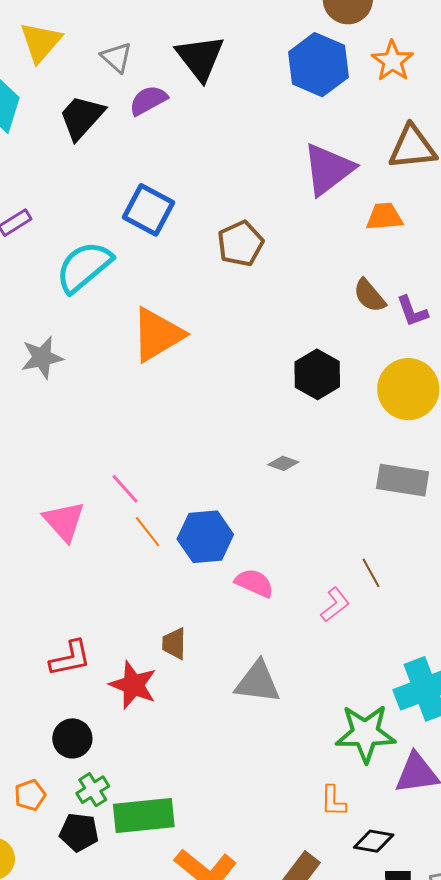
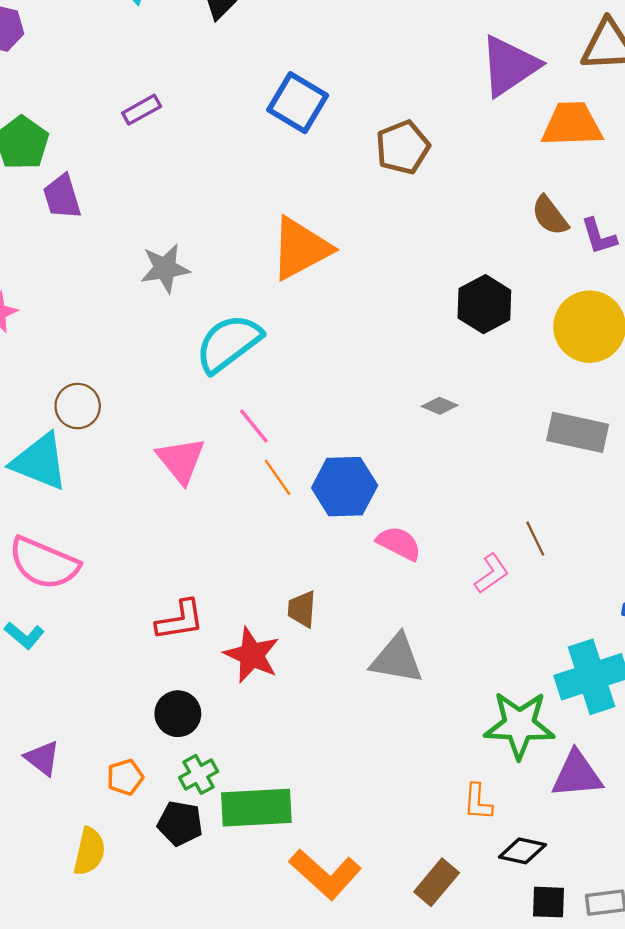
orange trapezoid: (384, 217) -> (572, 124), size x1.4
cyan semicircle: (84, 267) -> (228, 343), moved

